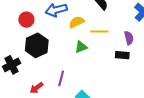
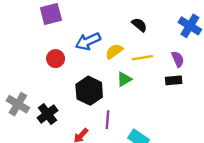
black hexagon: (37, 45) -> (89, 91), moved

